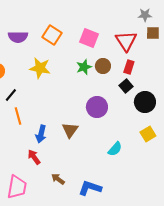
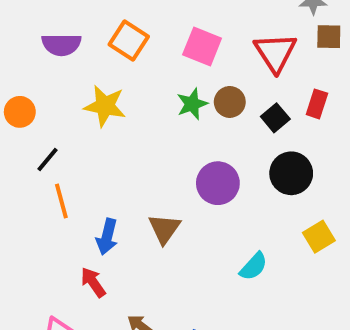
red rectangle: (129, 67) -> (317, 104), moved
black square: (126, 86) -> (275, 118), moved
black circle: (145, 102) -> (291, 173), moved

